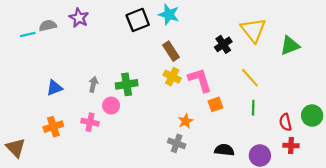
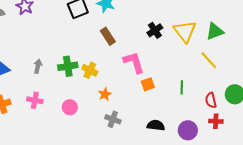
yellow triangle: (253, 30) -> (185, 31), moved
yellow cross: (172, 77) -> (90, 70), moved
yellow line: (250, 78) -> (209, 60), moved
pink circle: (111, 106) -> (70, 107), moved
orange star: (185, 121) -> (105, 94), moved

